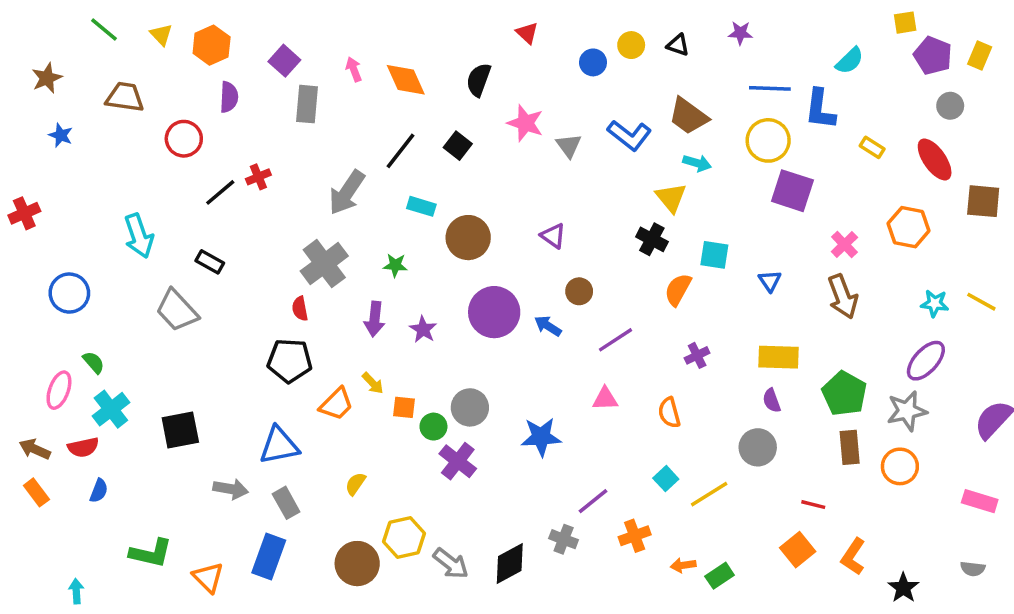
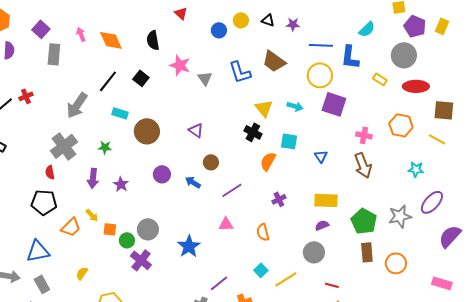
purple star: (740, 33) -> (293, 24), moved
black semicircle: (479, 80) -> (153, 40), turned -30
gray circle: (950, 106) -> (404, 55), moved, size x1.6
blue L-shape: (629, 135) -> (240, 72), turned 35
red ellipse: (935, 160) -> (416, 86), turned -55
cyan arrow: (697, 163) -> (295, 106), moved
pink cross: (844, 244) -> (364, 135), turned -35
yellow line: (981, 302) -> (437, 139), moved
purple circle: (494, 312) -> (162, 174), size x0.6
purple ellipse: (926, 361) -> (432, 202), moved
purple semicircle: (772, 401) -> (322, 225), turned 88
gray star: (907, 411) -> (400, 216), moved
blue star: (541, 437) -> (189, 246), turned -30
red line: (813, 505) -> (332, 285), moved

